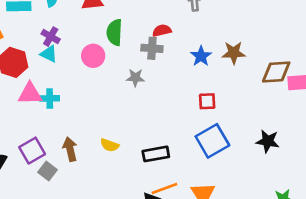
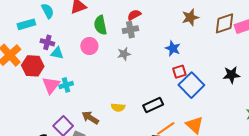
purple cross: (51, 37) -> (47, 42), moved
blue star: (201, 56) -> (173, 48), moved
pink triangle: (30, 94) -> (51, 85), turned -36
red square: (207, 101) -> (179, 72), moved
brown arrow: (70, 149) -> (90, 118), turned -30

